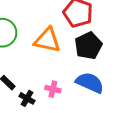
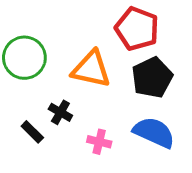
black cross: (27, 98) -> (60, 112), moved

